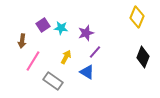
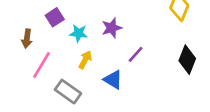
cyan star: (61, 28) -> (79, 33), moved
purple line: (95, 52) -> (136, 54), moved

